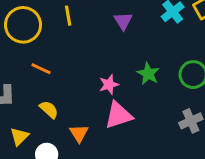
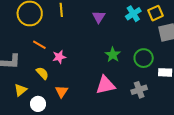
pink star: (109, 85) -> (59, 57), moved
pink triangle: (118, 115) -> (105, 85), moved

